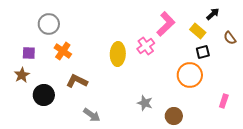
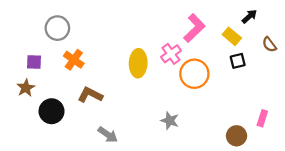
orange circle: (190, 75) -> (194, 74), moved
brown circle: (174, 116) -> (237, 136), moved

